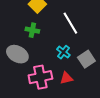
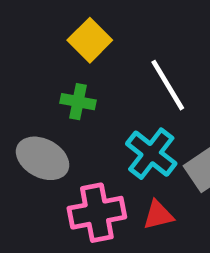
cyan cross: (63, 52) -> (151, 154), size x1.5

